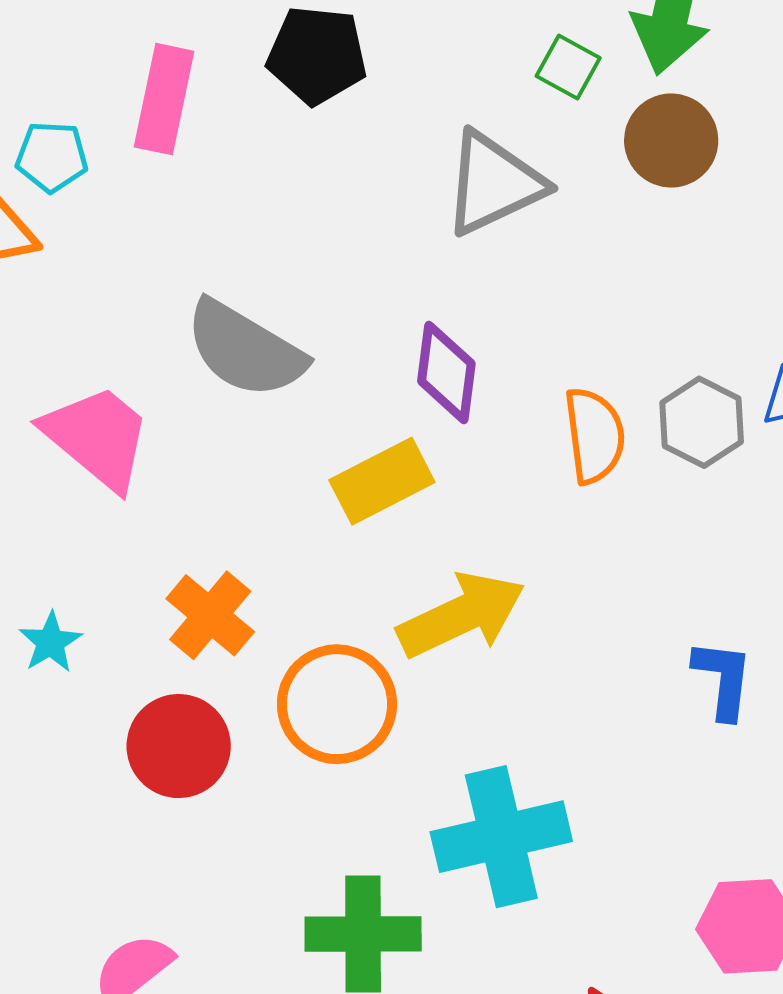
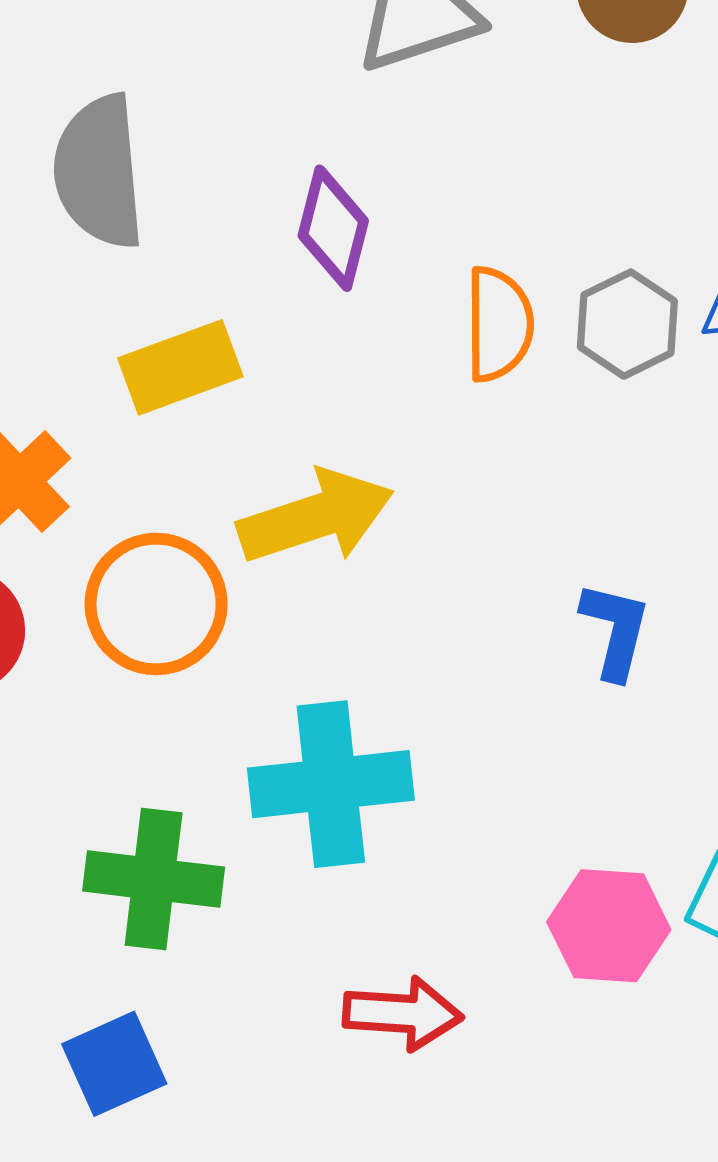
gray semicircle: (245, 349) -> (99, 172), turned 47
yellow rectangle: (382, 481) -> (180, 367), moved

